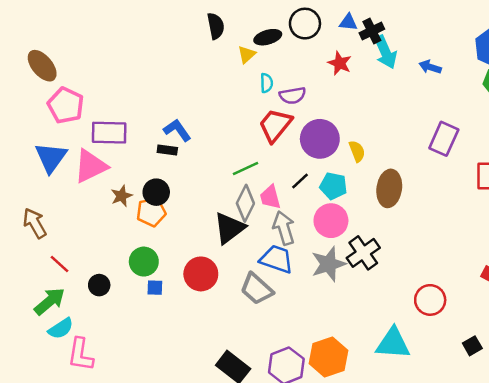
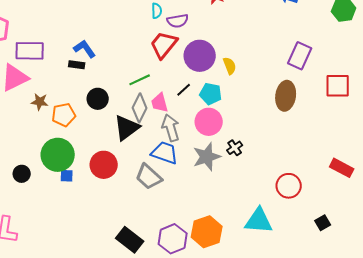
brown ellipse: (389, 188) -> (286, 96), moved
black circle: (156, 192) -> (98, 99), moved
brown star: (121, 196) -> (40, 102), turned 30
black cross: (363, 253) -> (235, 148), size x0.6
green circle: (144, 262) -> (58, 155), size x1.4

